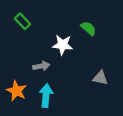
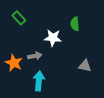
green semicircle: (88, 28) -> (75, 24), turned -136
orange star: (17, 91) -> (14, 63), moved

